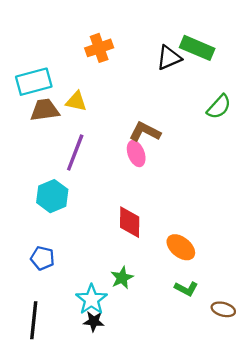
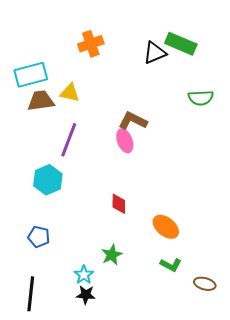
green semicircle: (219, 107) -> (201, 98), turned 45
red diamond: (130, 222) -> (119, 204), size x0.7
cyan star: (91, 300) -> (84, 275), size x0.7

